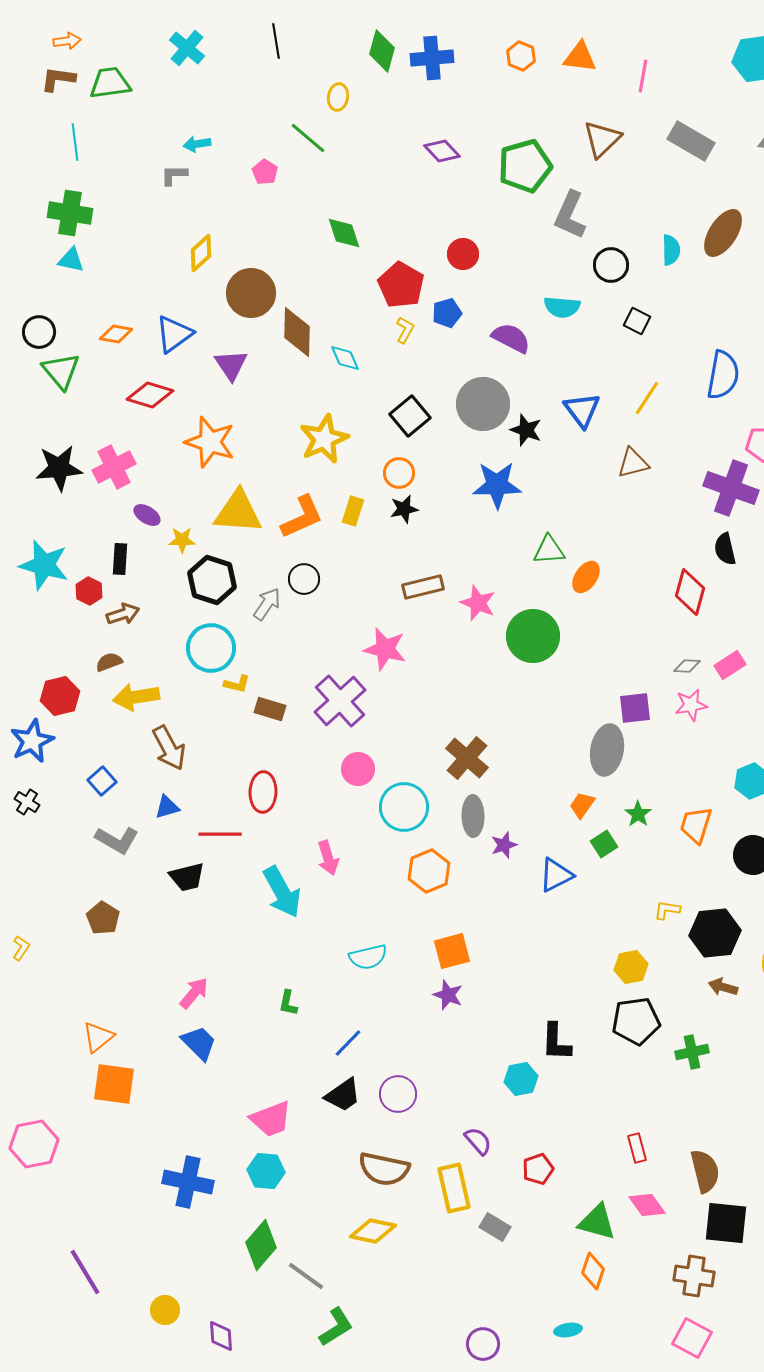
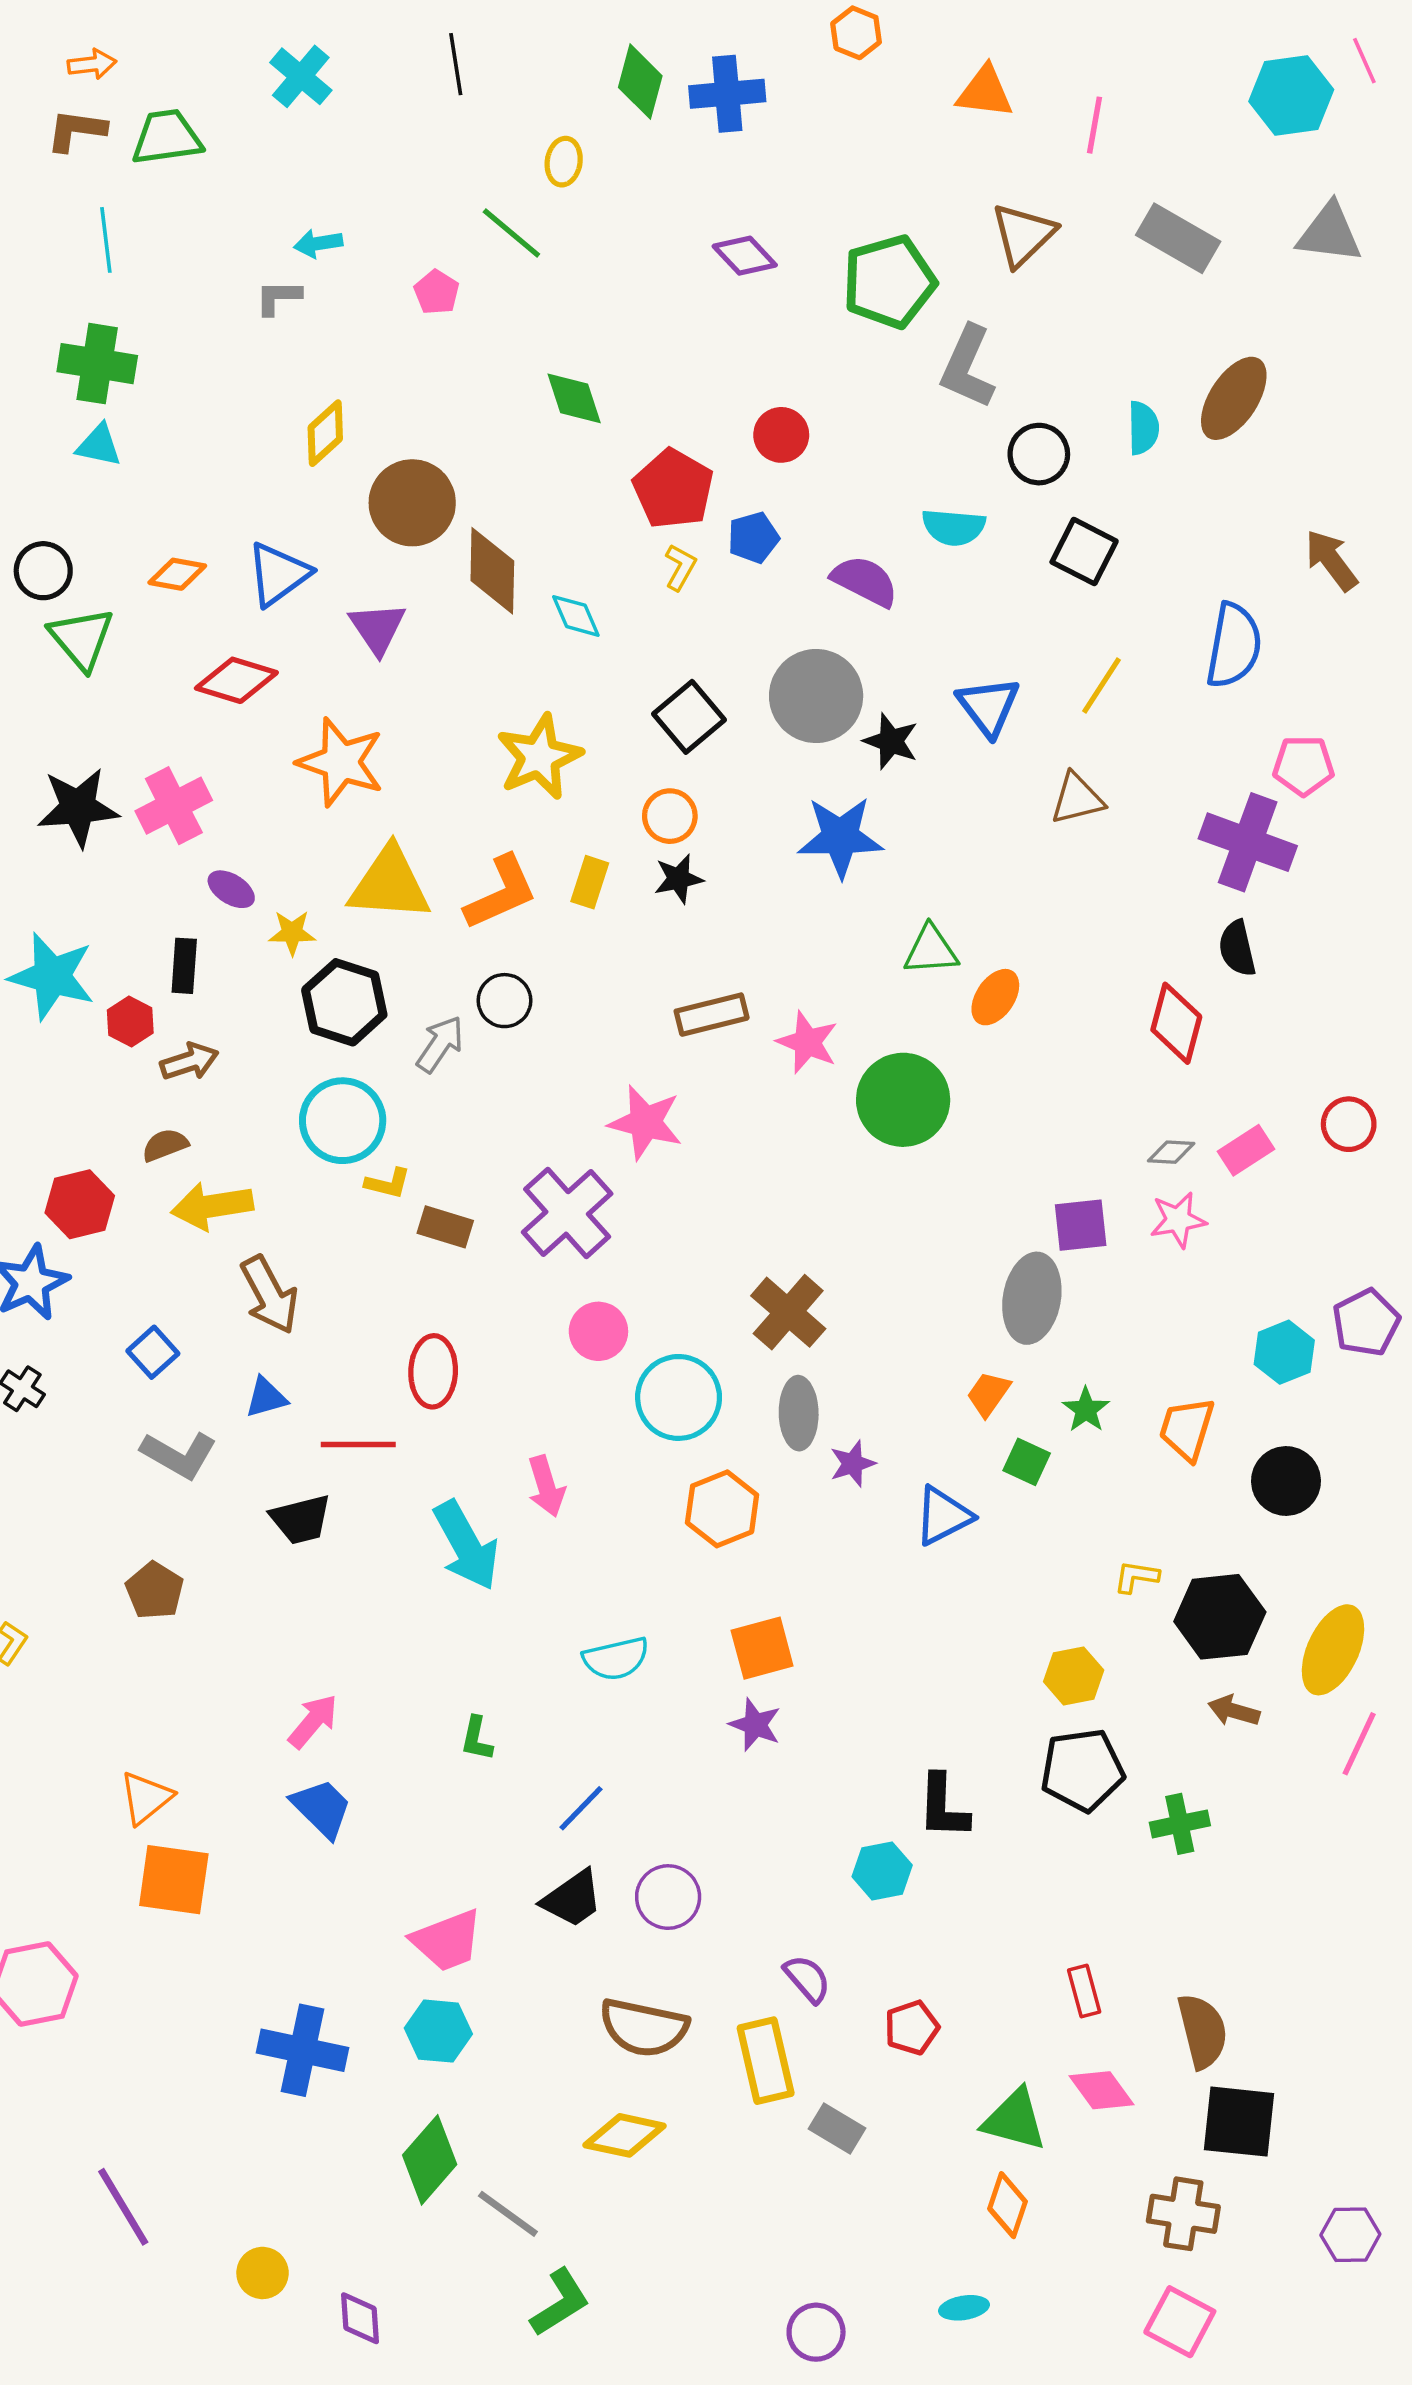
orange hexagon: (521, 56) -> (856, 33), moved
black square: (637, 321) -> (1084, 552), size x1.4
green square: (604, 844) -> (1027, 1462), turned -32

